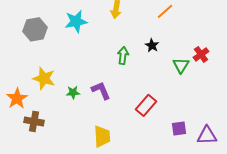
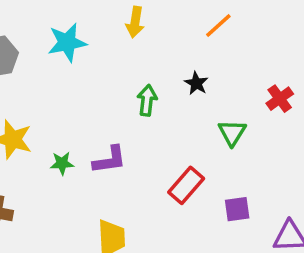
green triangle: (181, 65) -> (232, 133), moved
purple L-shape: (101, 90) -> (110, 160), turned 105
purple square: (179, 128) -> (237, 209), moved

